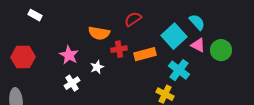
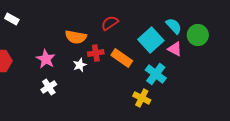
green circle: (221, 50) -> (198, 35), moved
orange rectangle: (145, 54) -> (122, 58), turned 50
white star: (97, 67) -> (80, 65), moved

